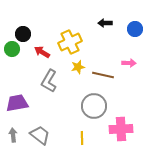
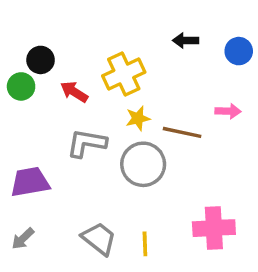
gray L-shape: (49, 81) -> (87, 143), turned 70
gray circle: (94, 106) -> (143, 164), moved
gray arrow: (13, 135) -> (23, 239), turned -128
gray trapezoid: (40, 135) -> (99, 239), moved

